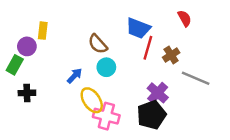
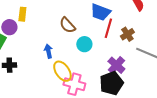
cyan circle: (106, 67) -> (84, 44), moved
blue arrow: (75, 76) -> (48, 51), turned -56

